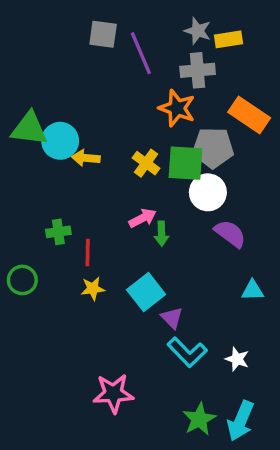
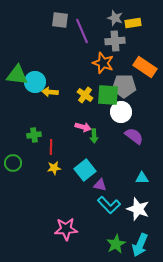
pink arrow: (143, 218) -> (83, 127), turned 42
cyan triangle: (253, 290) -> (142, 178), moved
purple triangle: (172, 318) -> (100, 185), turned -32
white star: (237, 359) -> (138, 209), size x1.6

